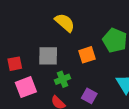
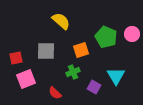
green cross: (63, 79) -> (73, 72), moved
purple square: (89, 96) -> (94, 87), moved

